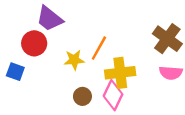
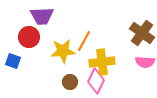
purple trapezoid: (49, 19) -> (42, 16), turned -40
yellow star: (74, 60) -> (63, 51), size x1.4

